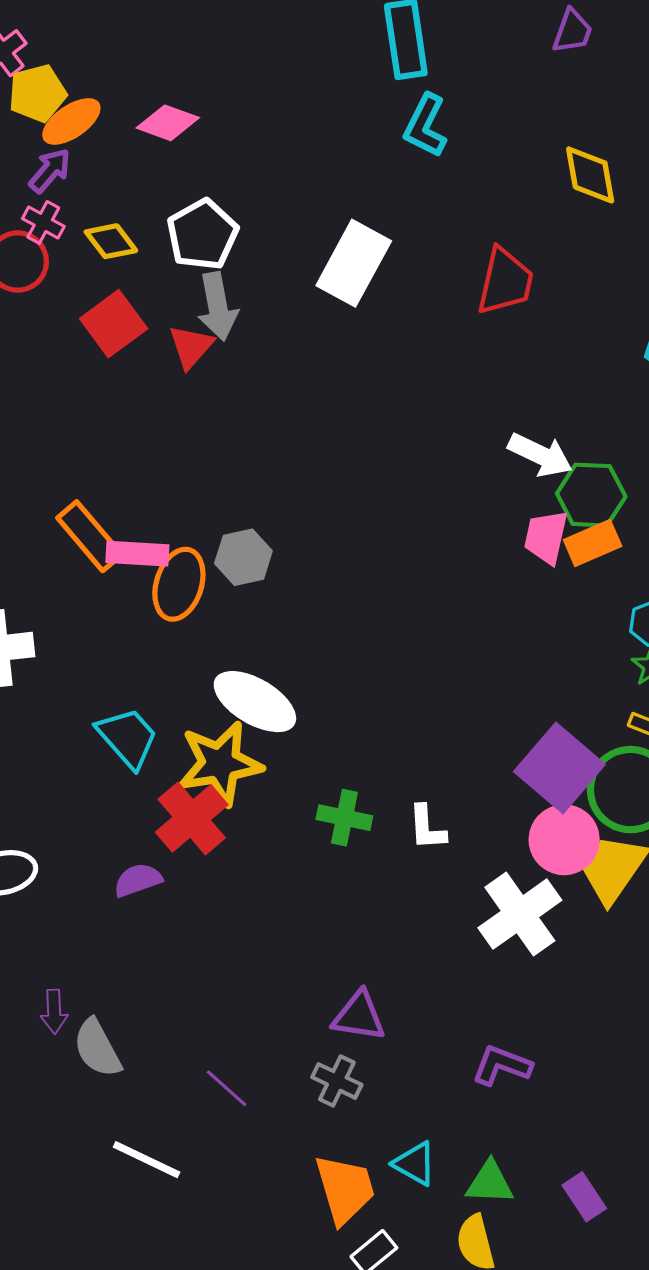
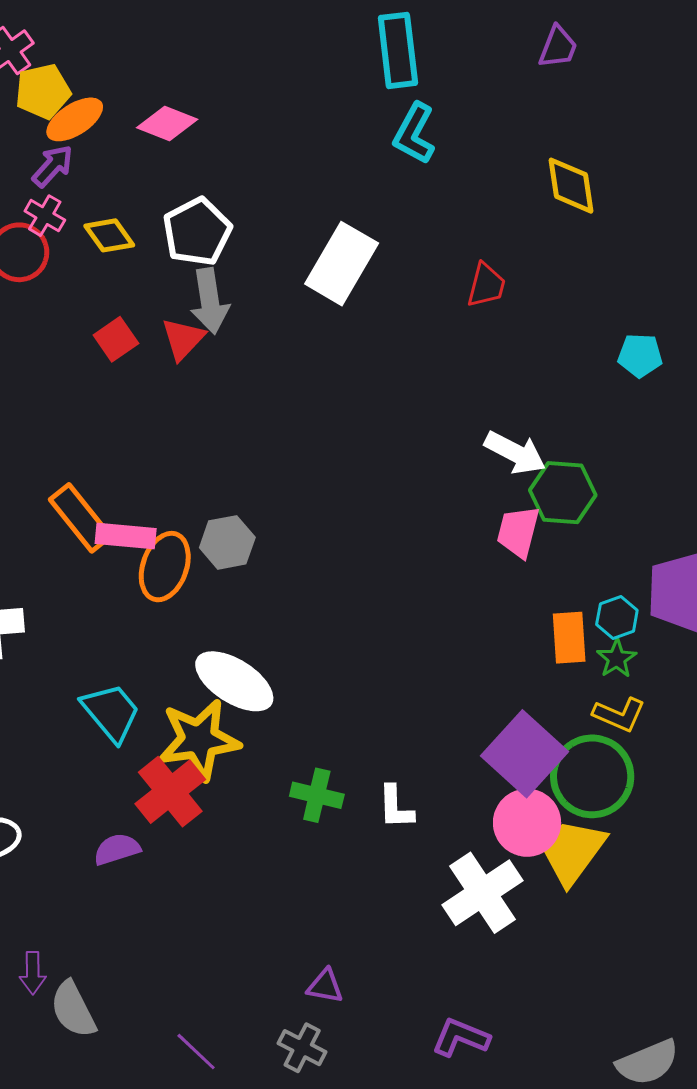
red trapezoid: (505, 281) -> (486, 285), size x0.7
red square: (114, 324) -> (116, 339), moved, size x0.7
orange rectangle: (593, 543) -> (569, 638), moved, turned -72
purple triangle: (359, 1016) -> (325, 986), size x0.7

